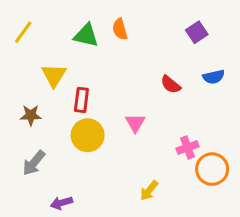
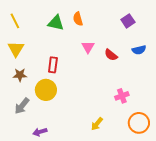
yellow line: (23, 32) -> (15, 21), turned -63
yellow triangle: (54, 75) -> (16, 49), moved
pink triangle: (135, 123) -> (88, 47), moved
yellow circle: (88, 135) -> (46, 90), moved
orange circle: (212, 169) -> (139, 123), moved

